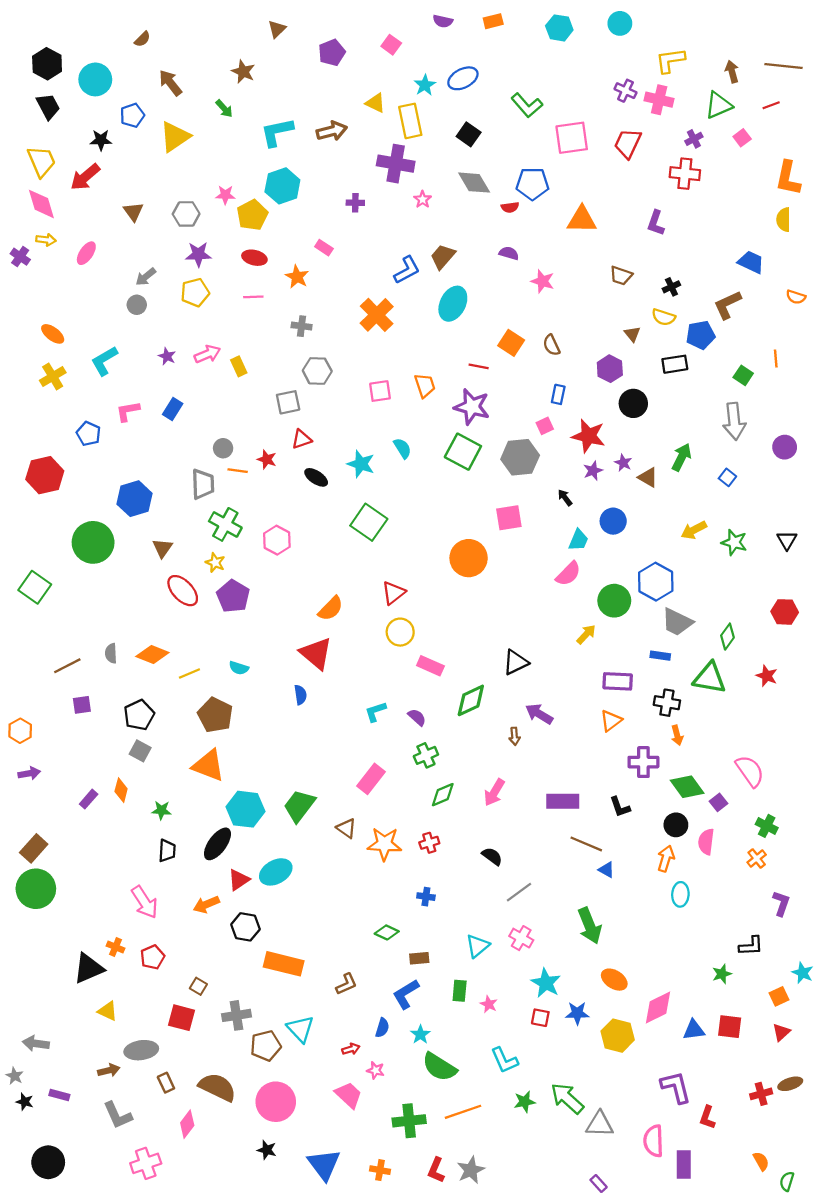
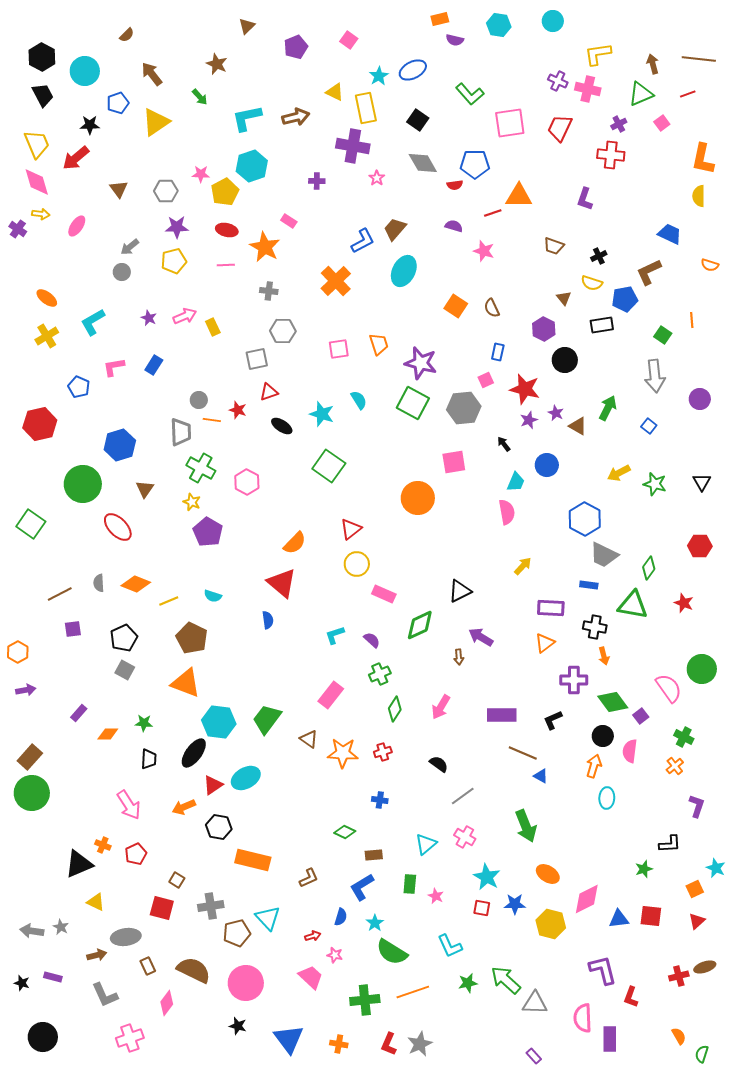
purple semicircle: (443, 21) -> (455, 40), moved
orange star: (297, 277) -> (265, 247), size x1.4
red line: (479, 366) -> (493, 213), moved, turned -30
pink semicircle: (568, 574) -> (507, 512), turned -55
red ellipse: (183, 591) -> (118, 527), moved
green circle: (614, 601) -> (702, 669), moved
orange diamond: (121, 790) -> (108, 734), moved, turned 75
green diamond: (443, 795) -> (395, 709), turned -35
black L-shape: (620, 807) -> (553, 720), turned 85
gray star: (15, 1076) -> (61, 927), moved

